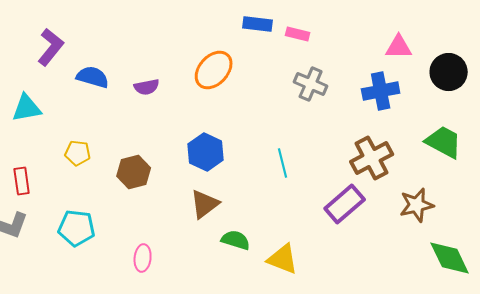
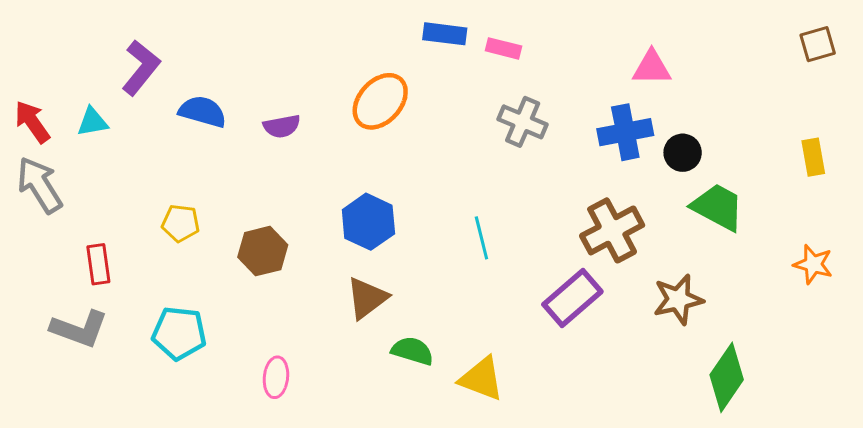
black circle: (449, 72) -> (683, 153), moved, size x0.7
cyan triangle: (27, 108) -> (92, 122), moved, size x0.7
green diamond: (450, 258) -> (727, 377), turned 60

